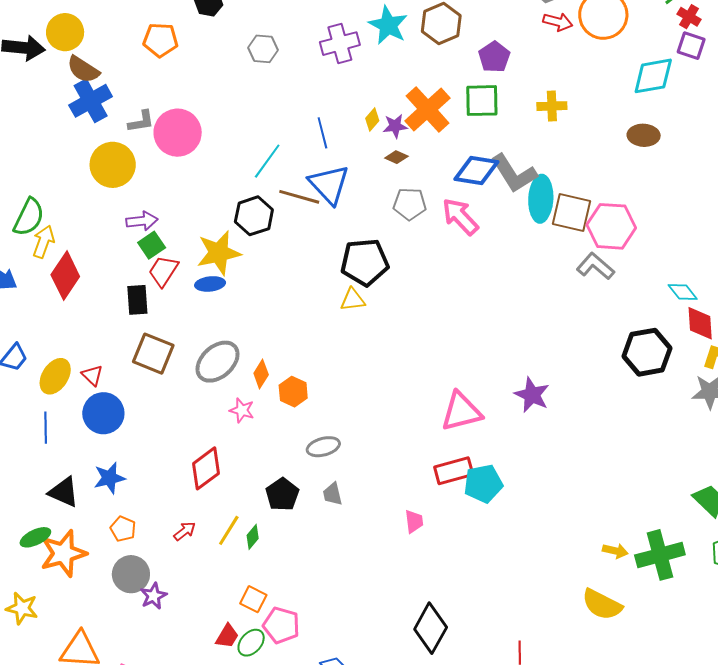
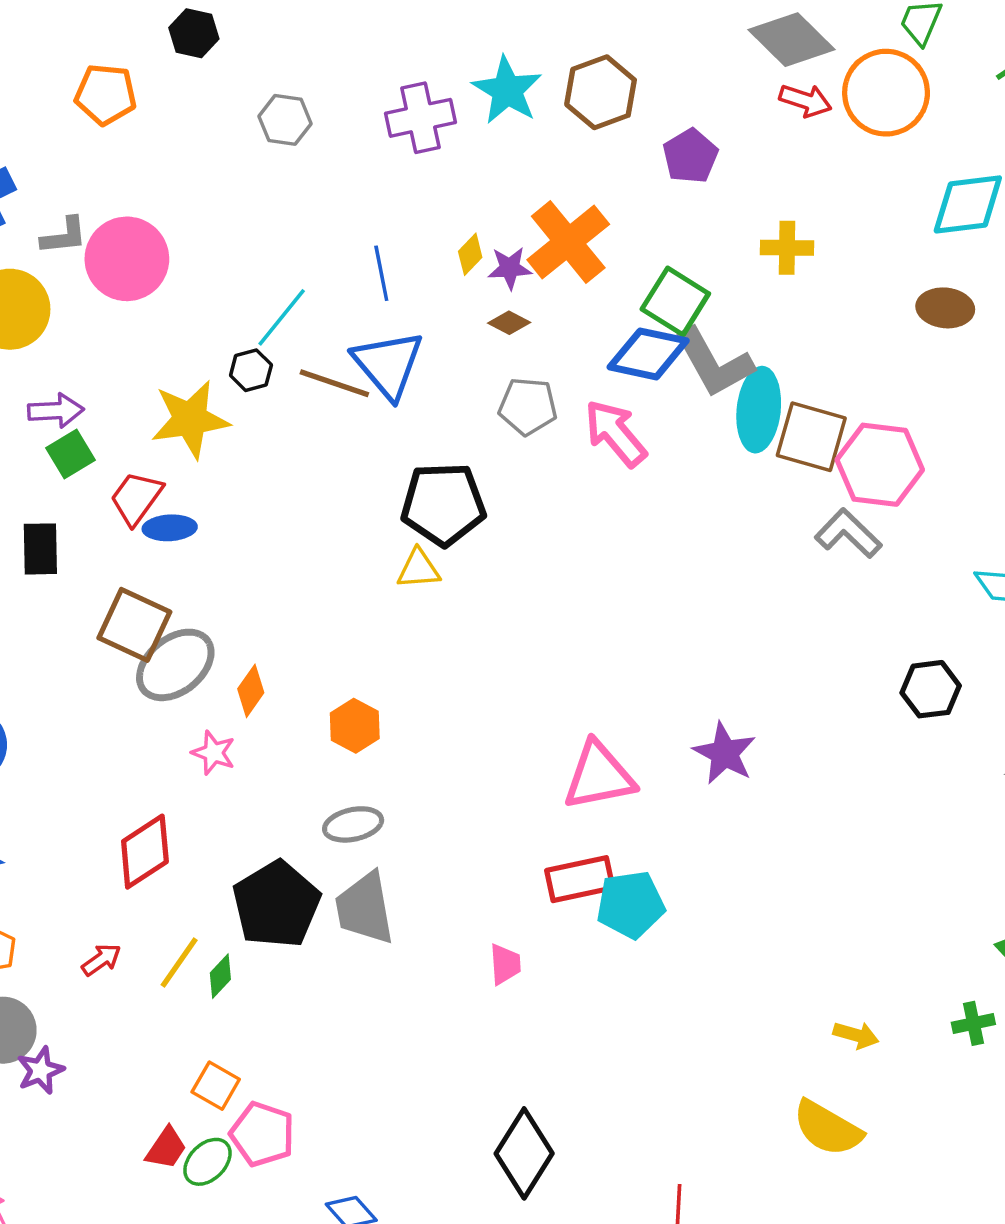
green square: (482, 101) -> (675, 301), moved, turned 30
black hexagon: (254, 216) -> (251, 370), moved, size x0.6
yellow star: (219, 253) -> (190, 419), moved
red trapezoid: (163, 271) -> (136, 498), moved
black hexagon: (647, 352) -> (931, 689), size x0.7
brown square: (153, 354) -> (134, 625), moved
orange hexagon: (293, 392) -> (355, 726), moved
black pentagon: (282, 494) -> (276, 904), size x1.5
gray trapezoid: (332, 494) -> (365, 908), size x1.8
green cross: (660, 555) -> (973, 1023), moved, size x0.5

